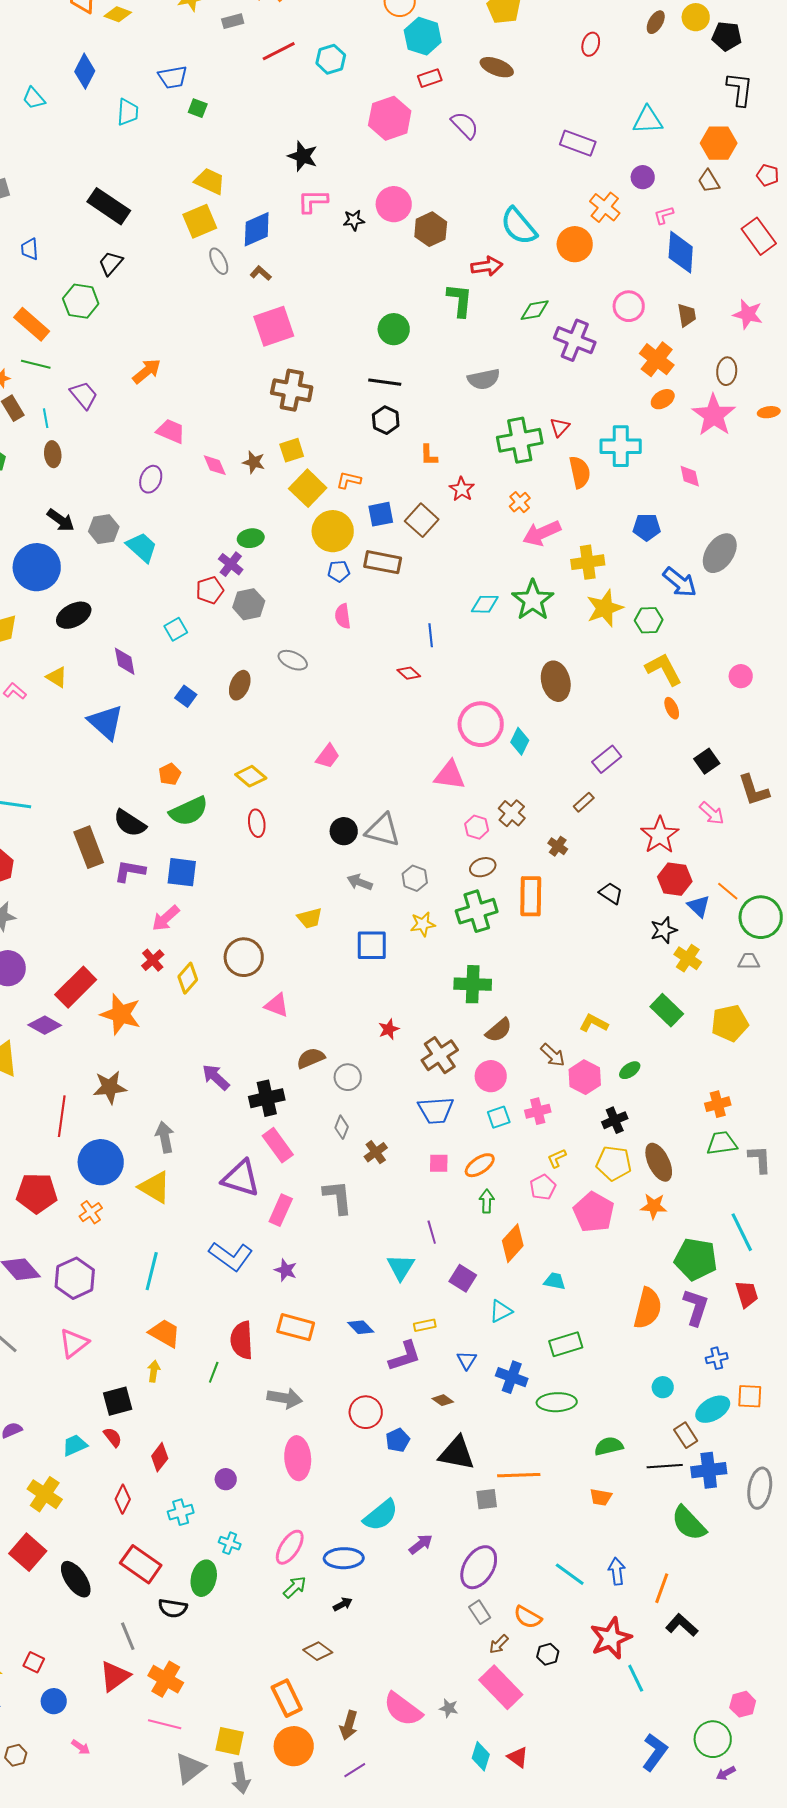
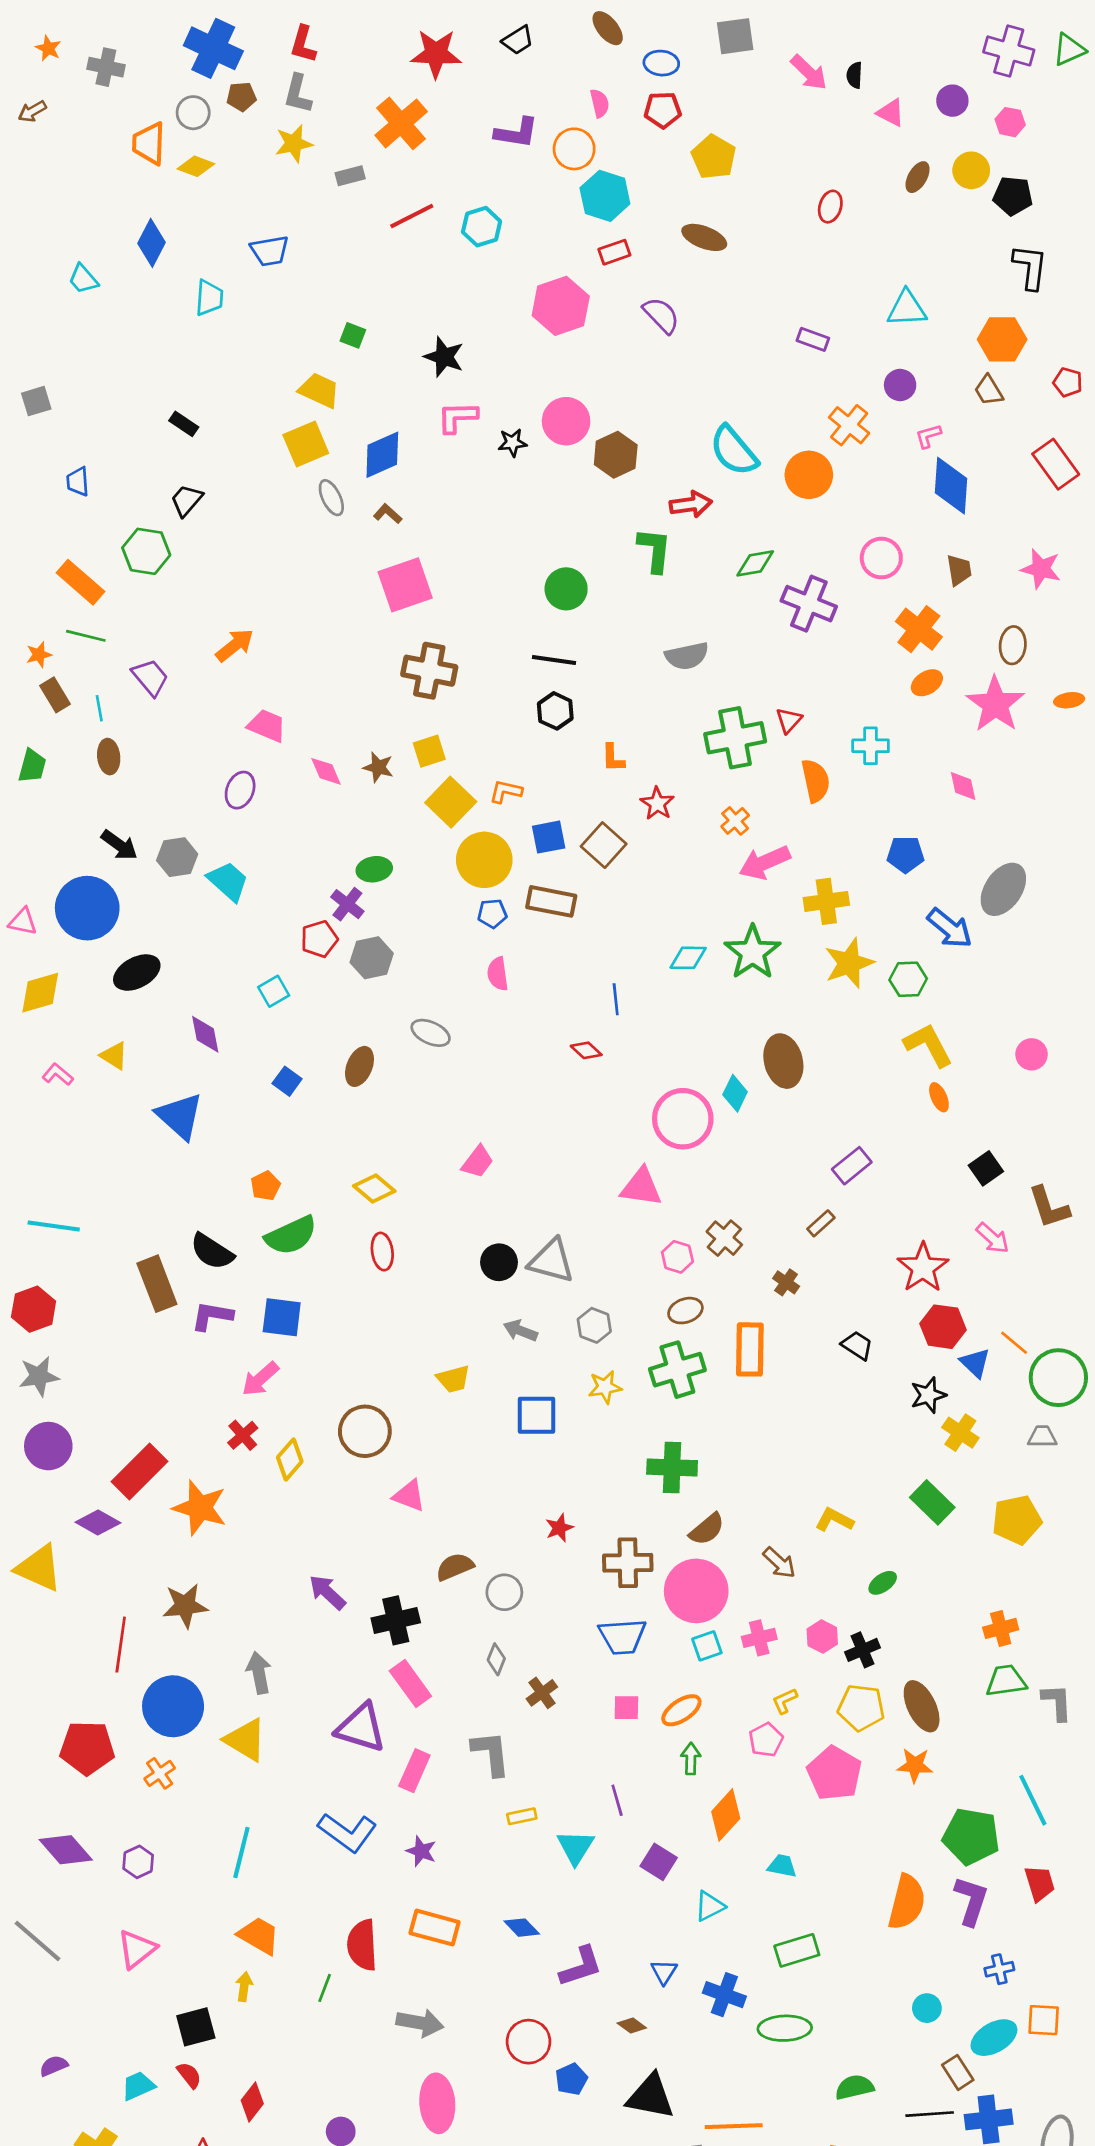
green square: (198, 108) -> (353, 335), moved
purple rectangle: (578, 143) -> (813, 339), size x0.7
black rectangle: (109, 206) -> (184, 424), size x0.5
cyan cross: (621, 446) -> (871, 746), size x0.7
cyan diamond: (520, 741) -> (735, 1093), moved
brown cross: (440, 1055) -> (628, 1563), turned 33
pink circle: (491, 1076) -> (696, 1591), size x1.5
pink hexagon: (585, 1077) -> (822, 1637), moved, size x0.7
purple hexagon: (75, 1278) -> (138, 1862), size x0.6
yellow rectangle: (425, 1325) -> (522, 1816), moved

